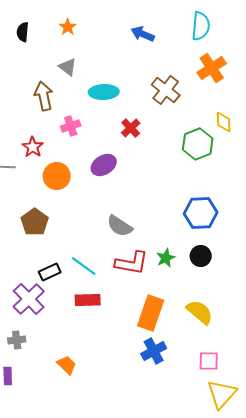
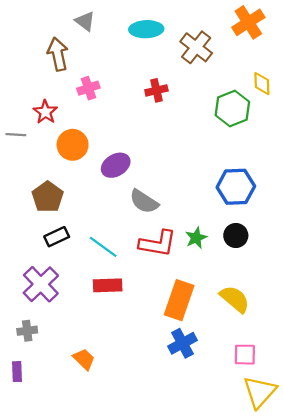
cyan ellipse: (104, 92) -> (146, 29), moved
red cross: (131, 128) -> (156, 90), turned 30
purple ellipse: (104, 165) -> (116, 165), moved
black rectangle: (50, 272) -> (57, 237), moved

